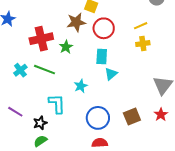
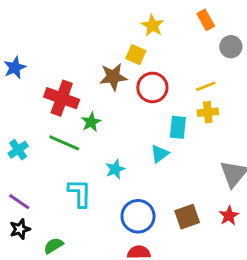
red cross: (41, 39) -> (62, 98), turned 30
green star: (66, 47) -> (91, 122), moved
cyan rectangle: (102, 56) -> (178, 127), moved
cyan cross: (20, 70) -> (18, 150), moved
black star: (40, 123) -> (20, 229), moved

